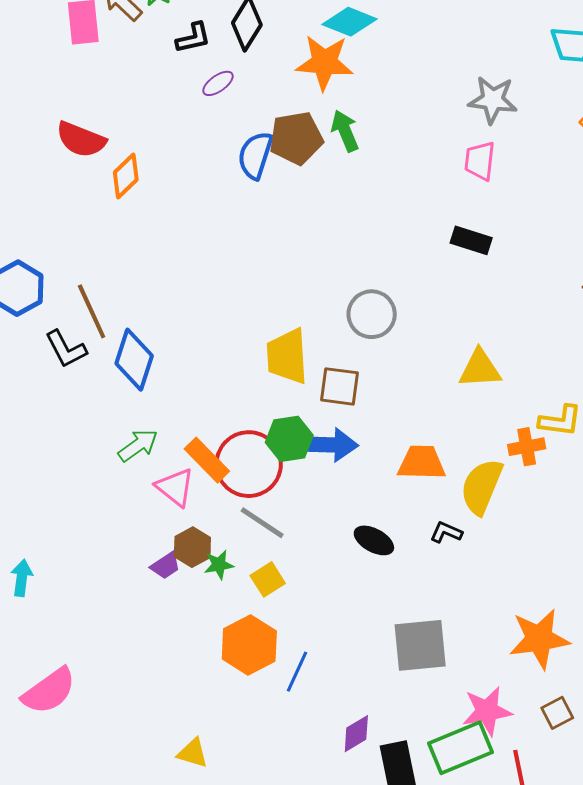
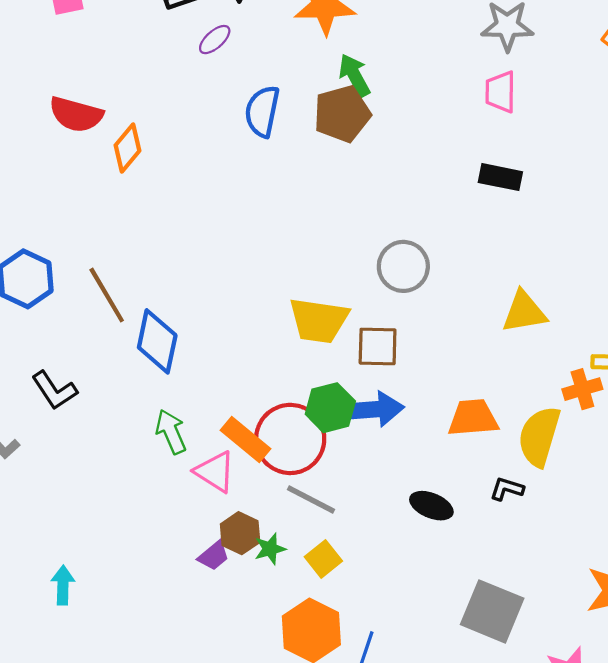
brown pentagon: (296, 138) -> (342, 114), moved
black L-shape: (66, 349) -> (54, 390), moved
yellow trapezoid: (287, 356) -> (319, 321), turned -72
green arrow: (138, 445) -> (171, 432), turned -72
gray square: (420, 645) -> (492, 611), turned 34

